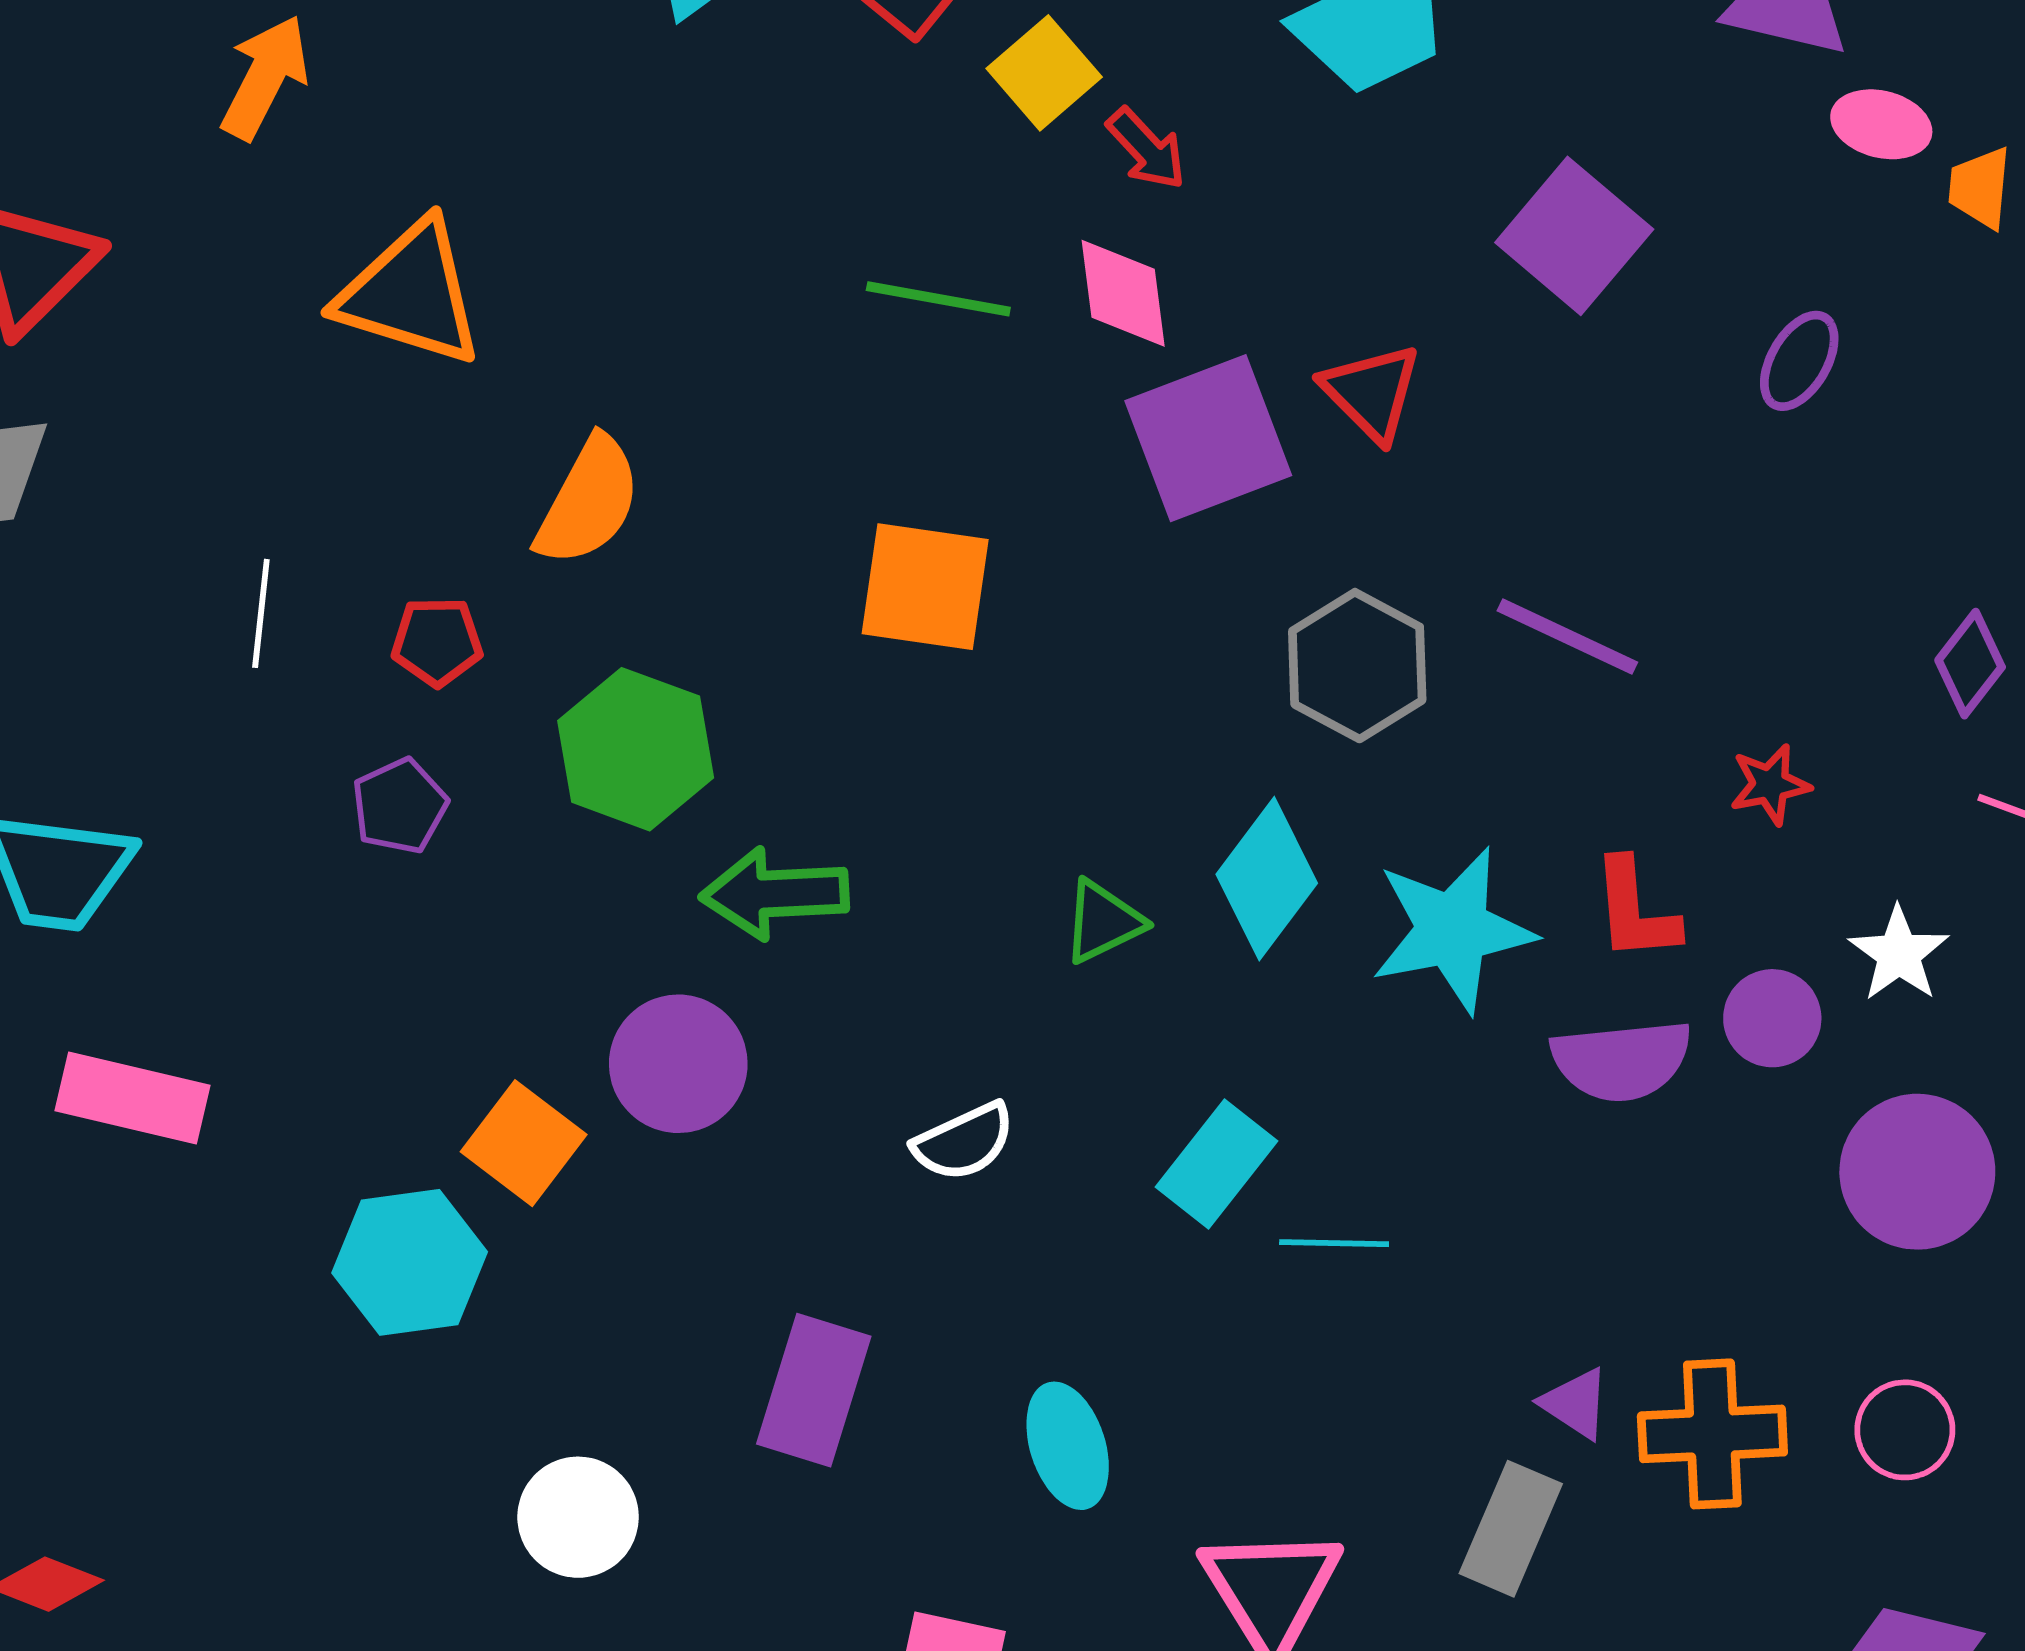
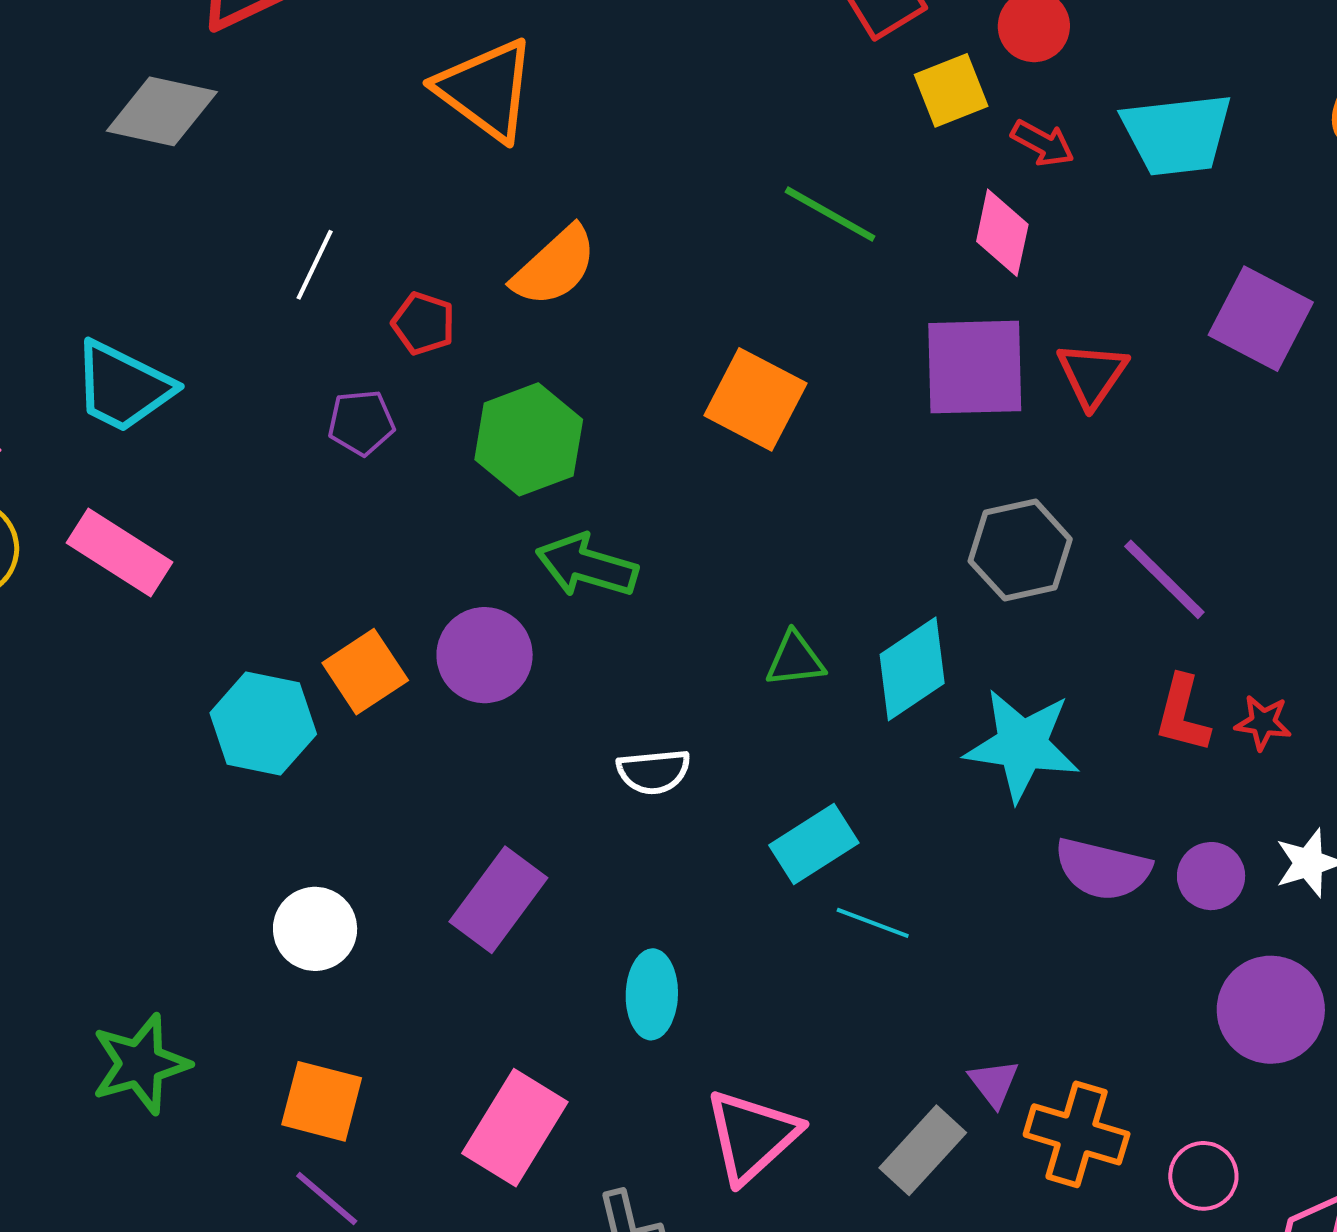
red arrow: (1147, 149) -> (1043, 143), moved, turned -38
purple square: (1574, 236) -> (1261, 319), turned -32
pink diamond: (1123, 293) -> (1002, 233), moved
red L-shape: (1635, 910) -> (1182, 714), moved

